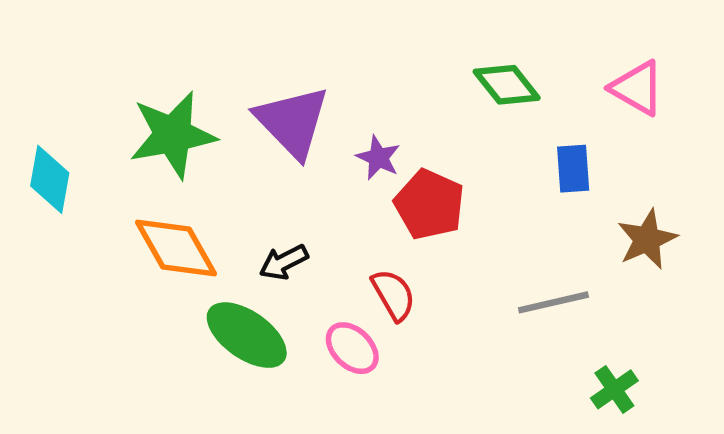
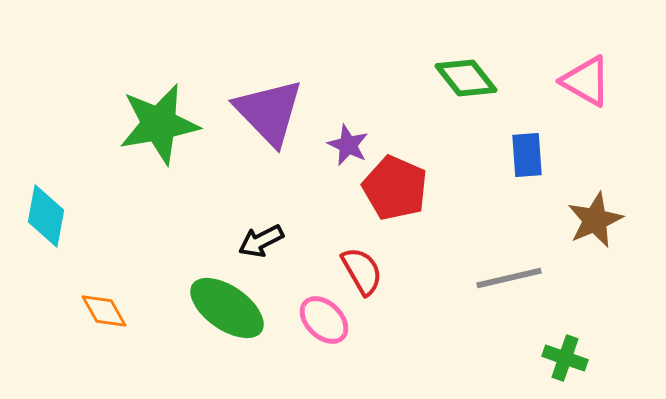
cyan diamond: (50, 179) -> (46, 216), moved
orange diamond: (176, 248) -> (104, 311), moved, size x0.6
green cross: (614, 389) -> (565, 358), turned -36

